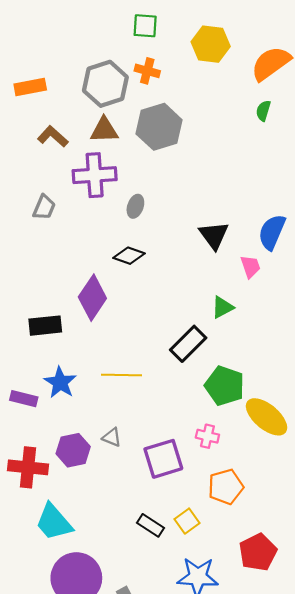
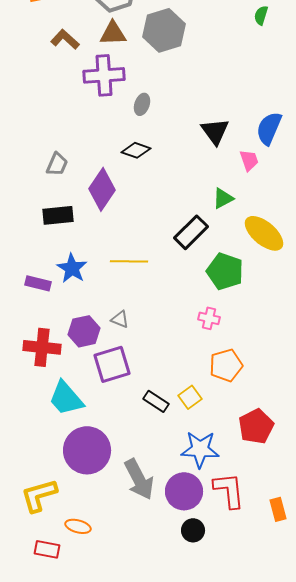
gray trapezoid: (44, 207) -> (57, 164), moved
yellow ellipse: (267, 417) -> (264, 233), moved
purple square: (163, 459) -> (112, 364), moved

